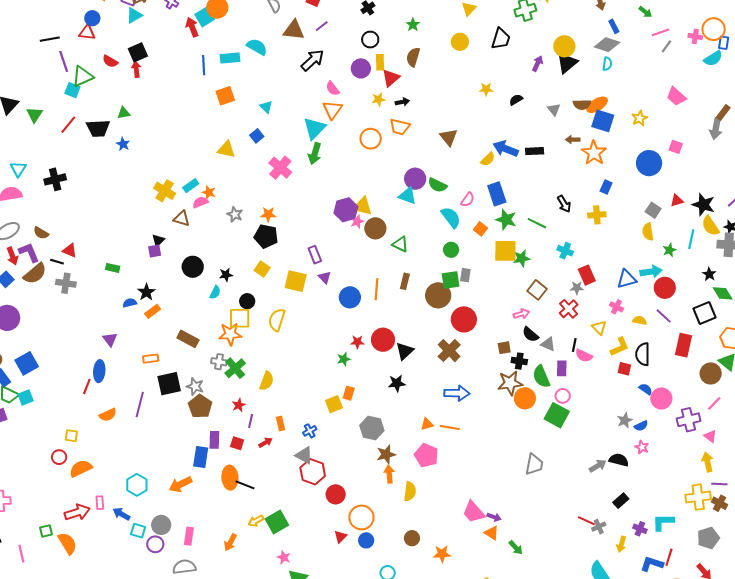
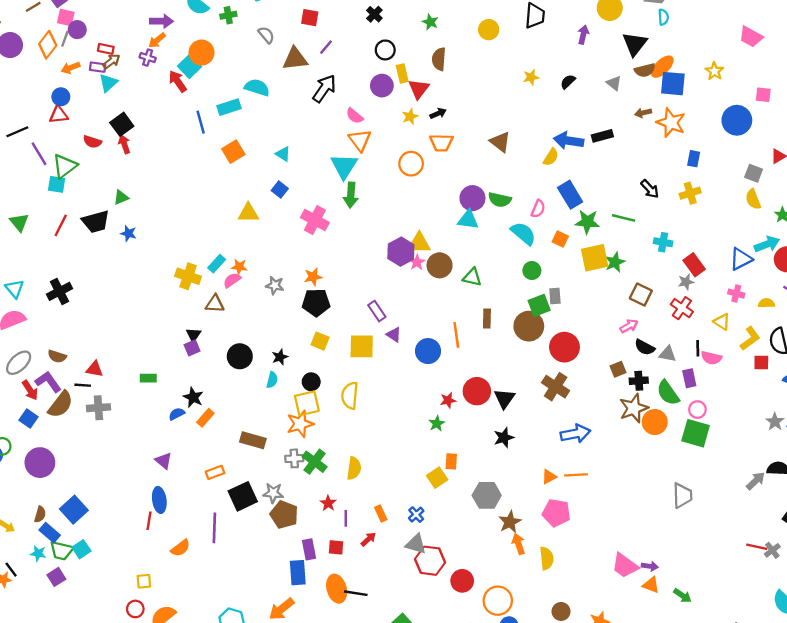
black triangle: (567, 63) -> (635, 44), moved

